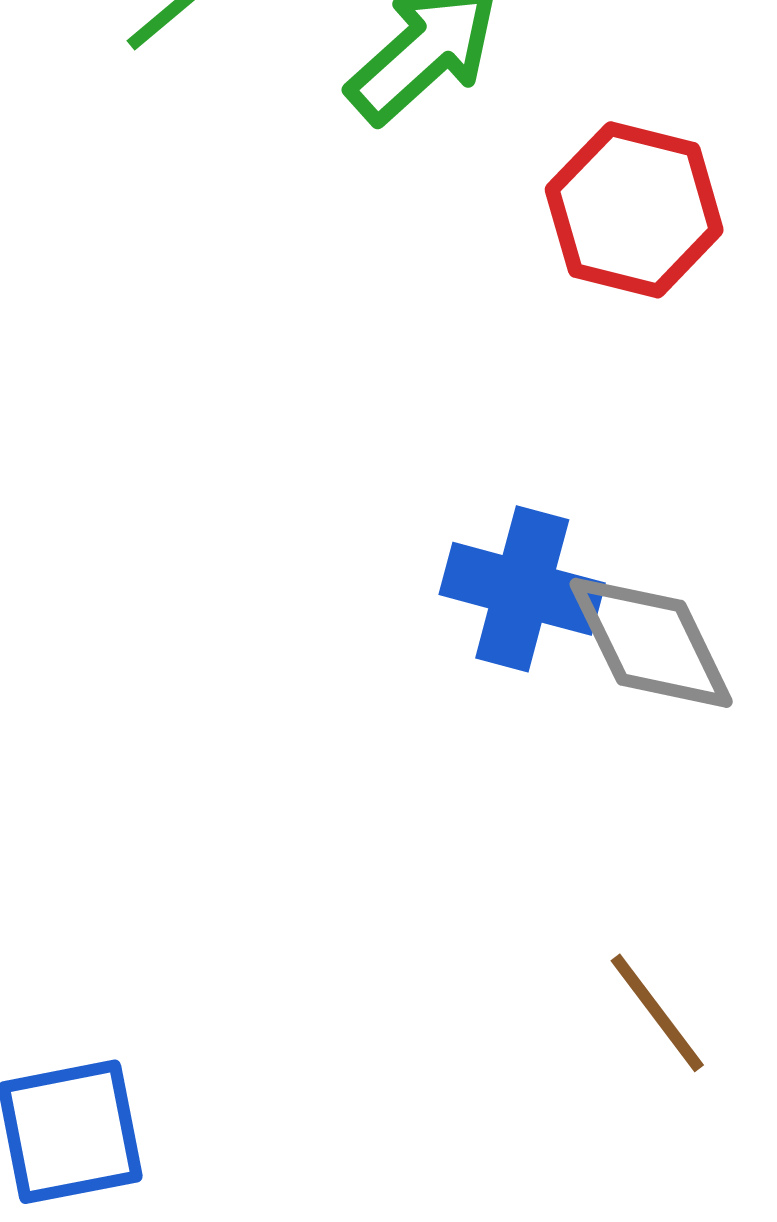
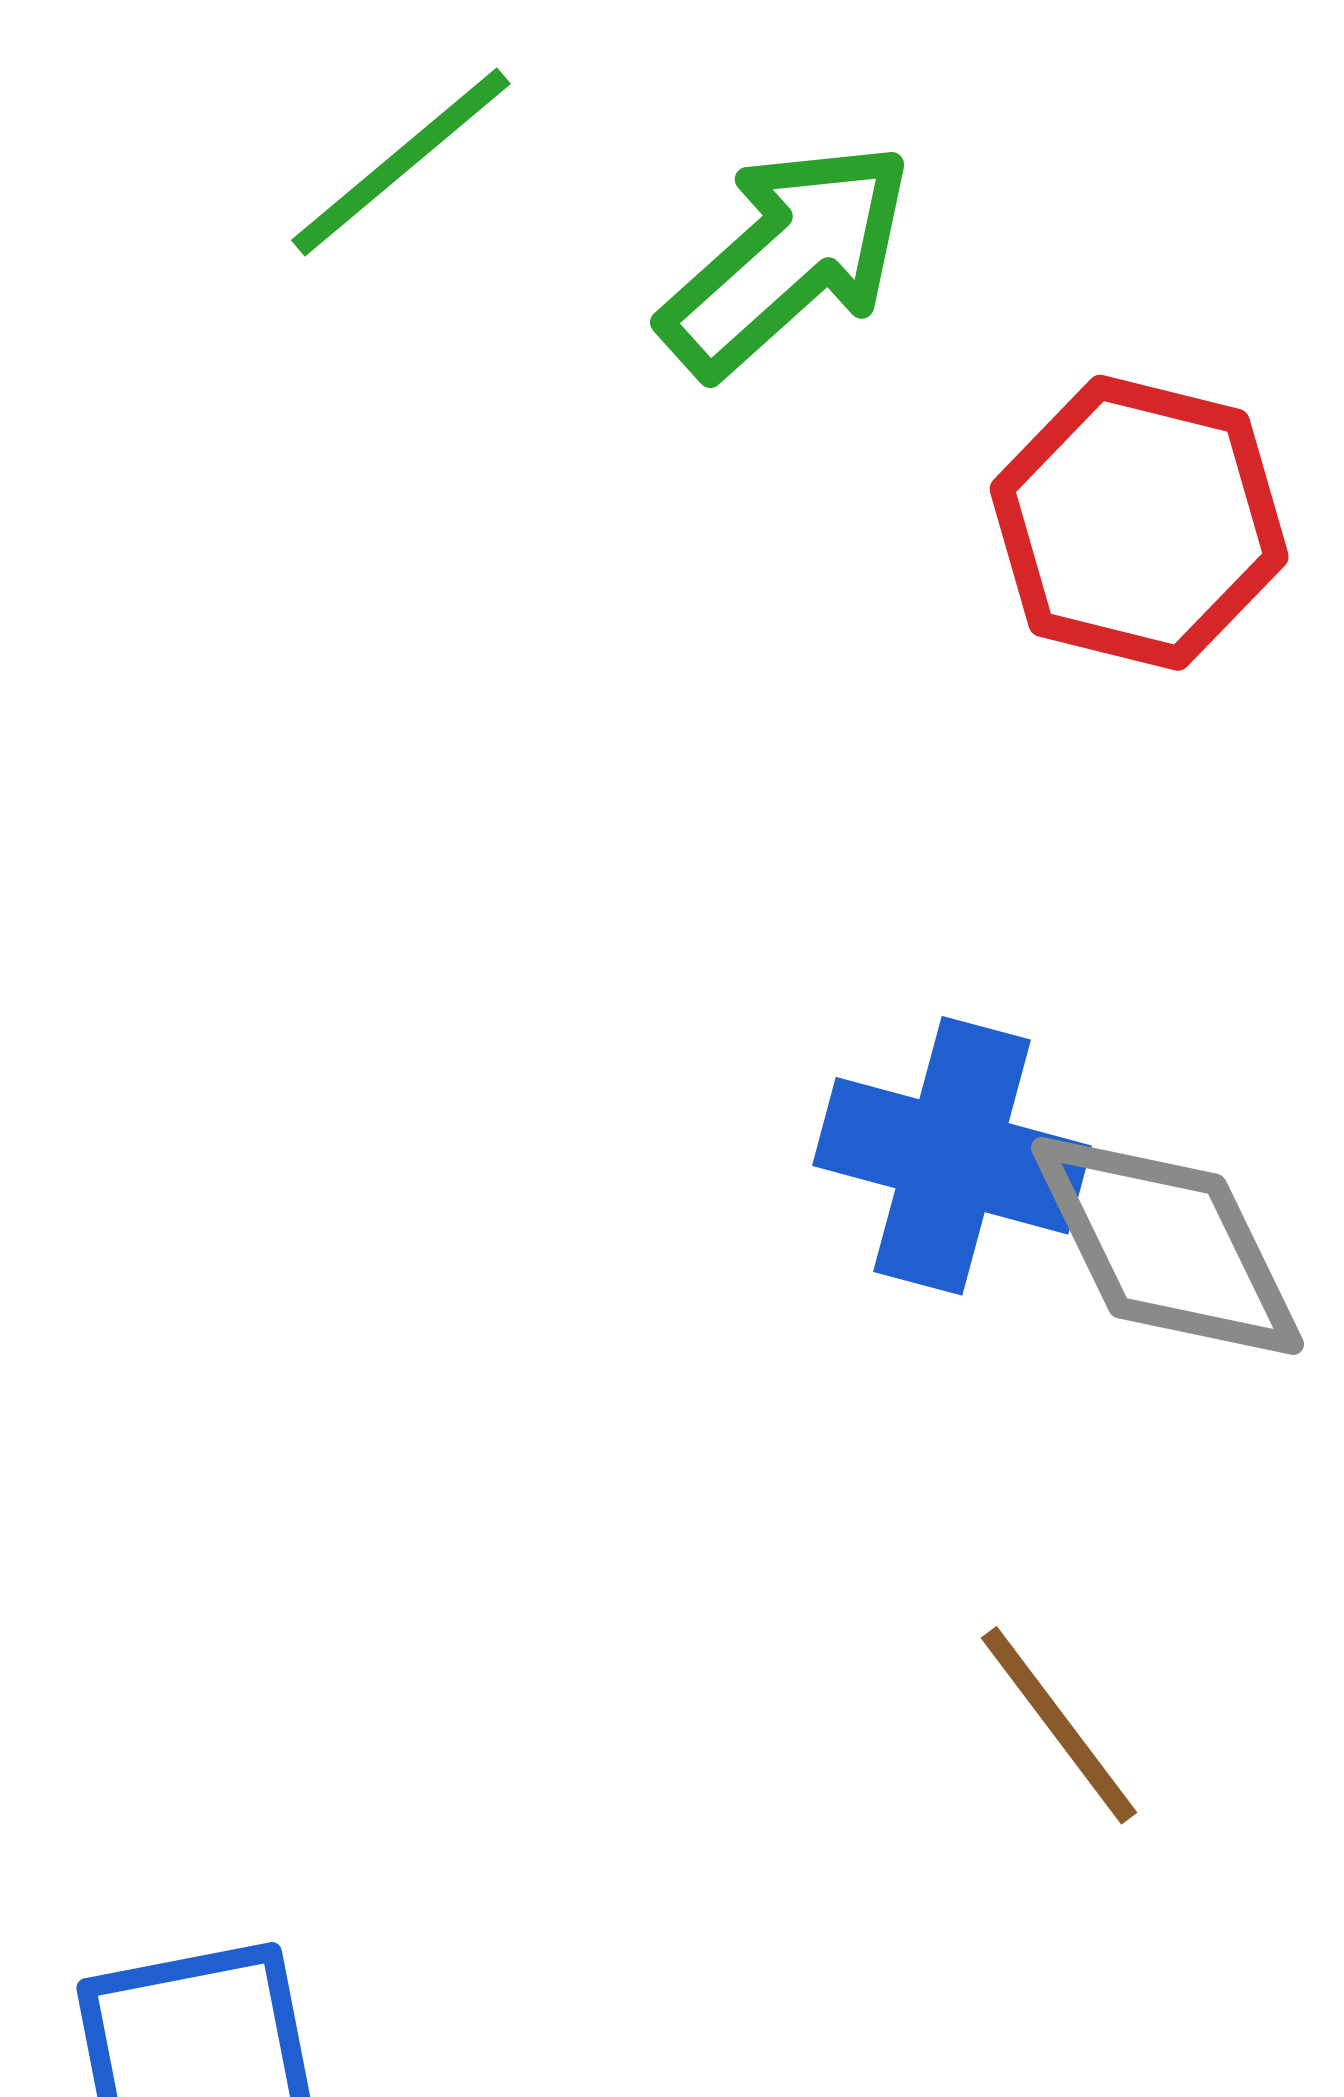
brown line: (657, 1013) -> (1059, 1725), moved

